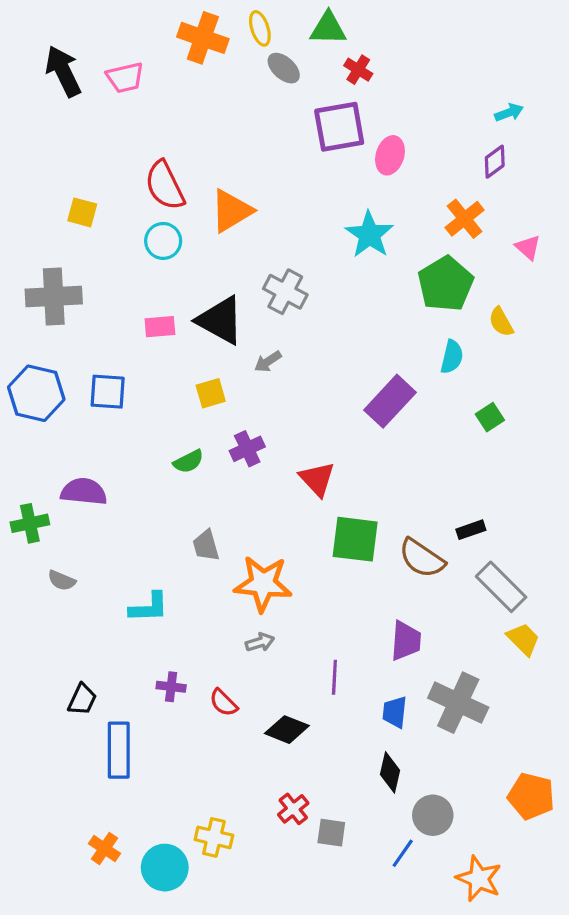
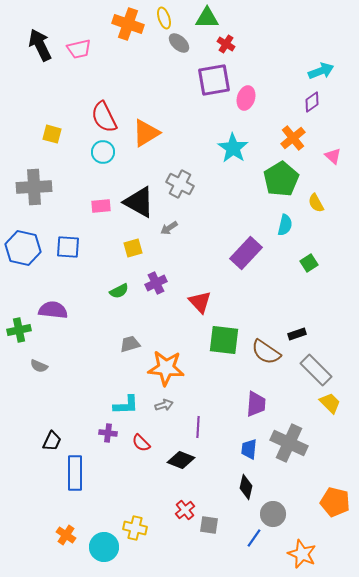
cyan arrow: (509, 112) -> (321, 71), size x1.4
gray trapezoid: (206, 546) -> (130, 344), turned 90
cyan L-shape: (149, 607) -> (126, 405), moved
purple line: (334, 677) -> (198, 427), moved

